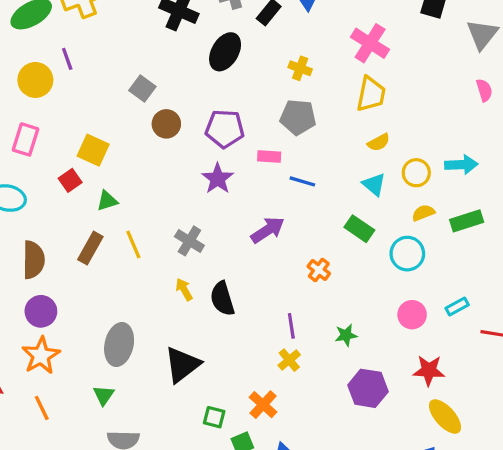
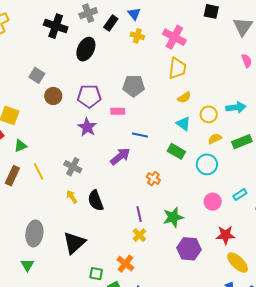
yellow cross: (300, 68) -> (137, 36), moved
blue line: (302, 181) -> (140, 135), moved
green star: (346, 335) -> (173, 217), size x1.5

